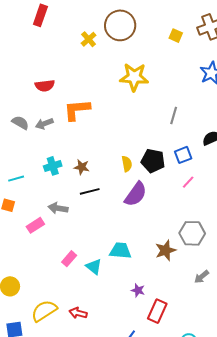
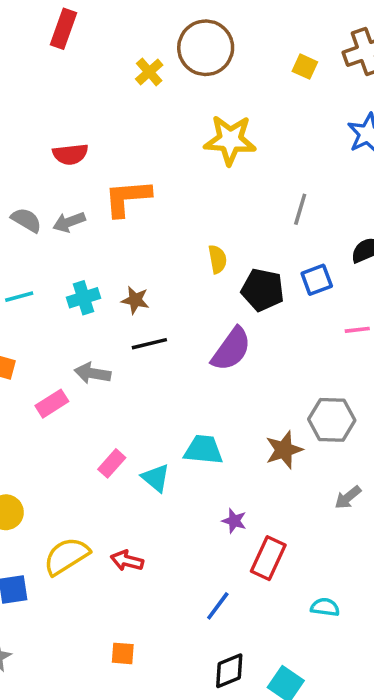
yellow semicircle: (127, 164) -> (218, 259), moved
cyan line: (16, 179) -> (19, 297), moved
pink line: (188, 182) -> (357, 330), moved, turned 40

